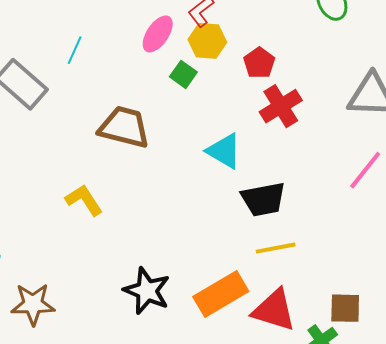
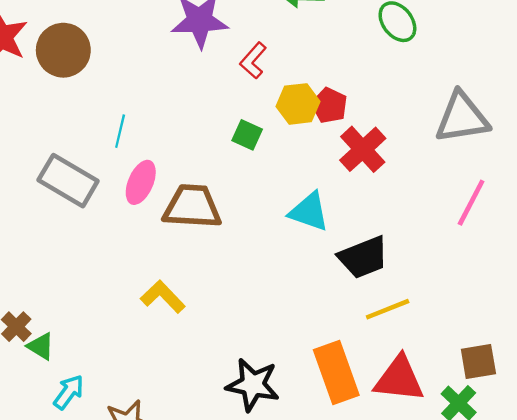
pink ellipse: (158, 34) -> (141, 182), moved
yellow hexagon: (207, 41) -> (298, 104), moved
orange rectangle: (221, 294) -> (336, 372), turned -68

